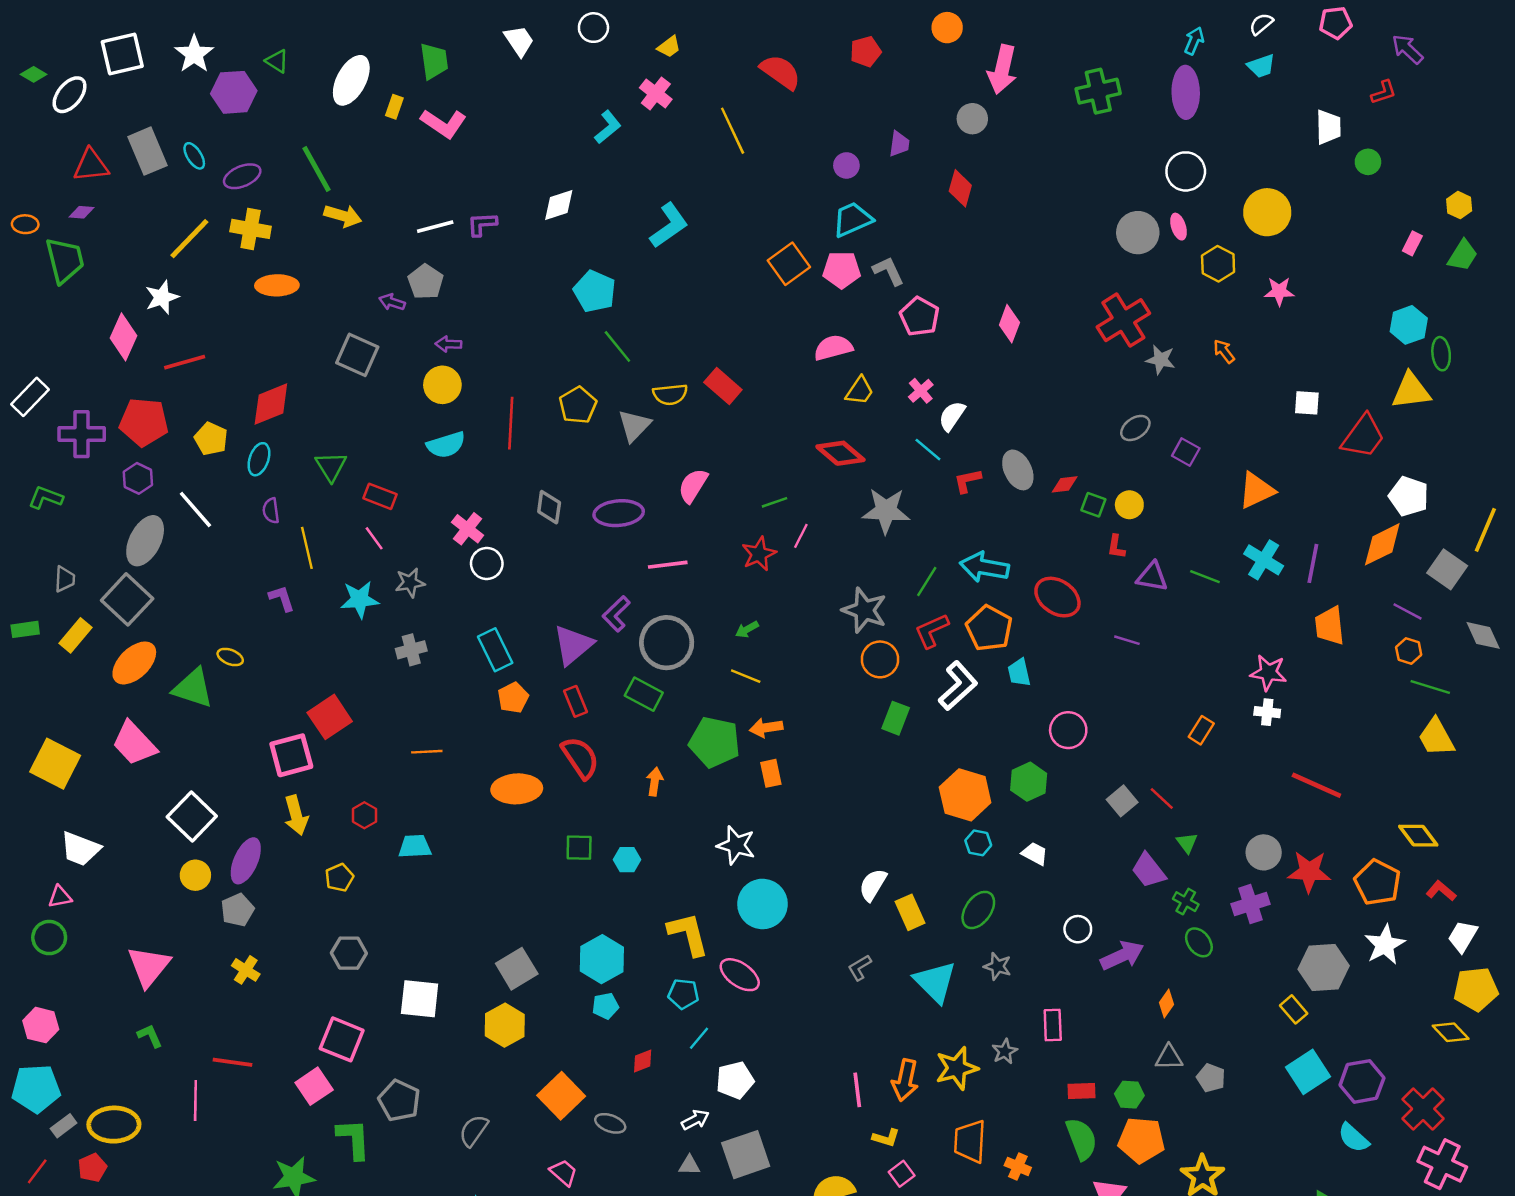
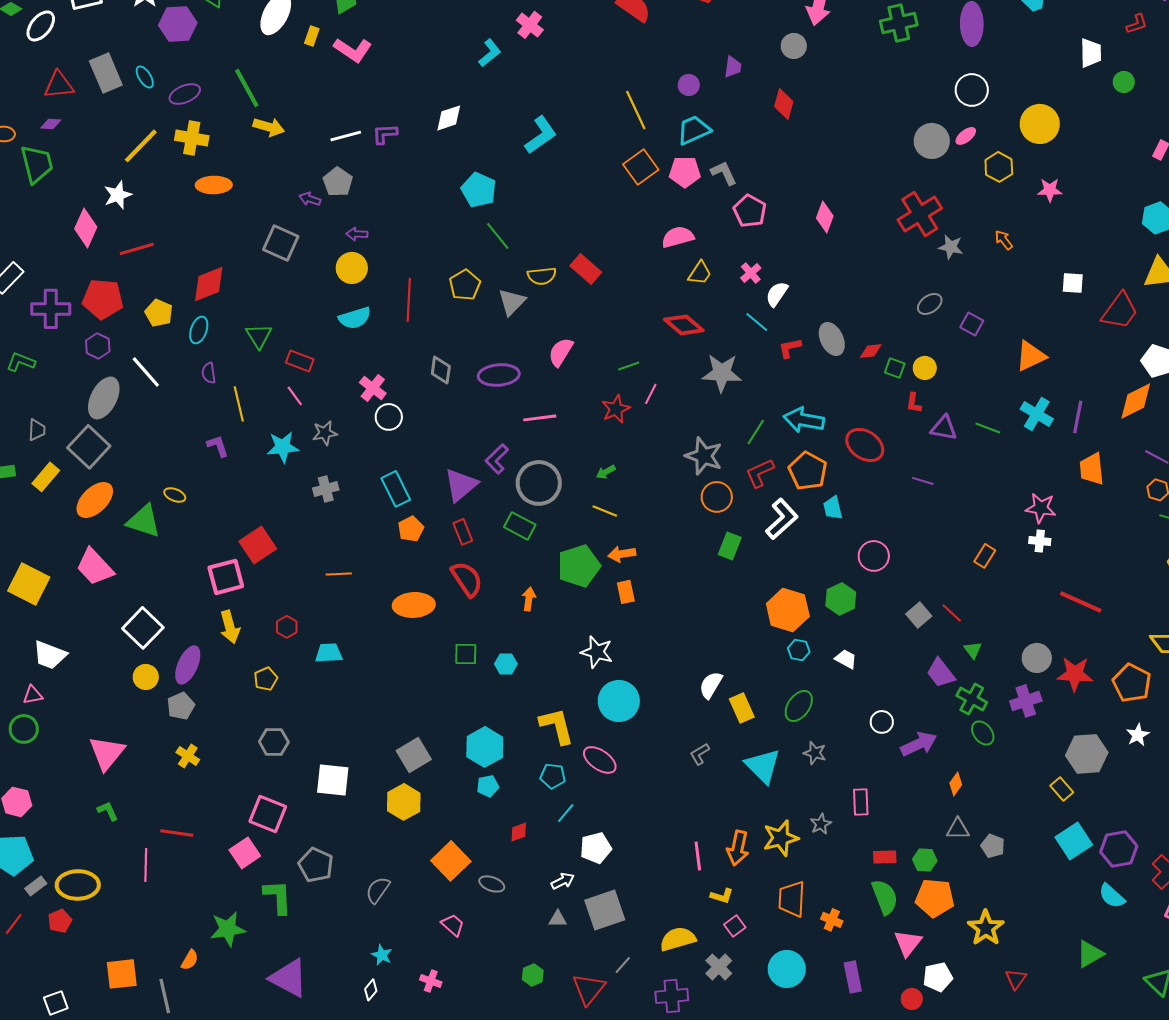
yellow line: (733, 131) -> (636, 110), moved
pink ellipse: (1179, 227) -> (966, 136), turned 70
green pentagon: (715, 742) -> (579, 566), turned -30
green cross: (1186, 902) -> (972, 699), size x1.4
white star: (1385, 945) -> (1138, 735), size x0.7

